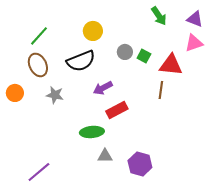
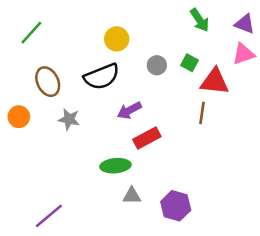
green line: (39, 36) -> (31, 33), moved
green square: (144, 56) -> (189, 63), moved

